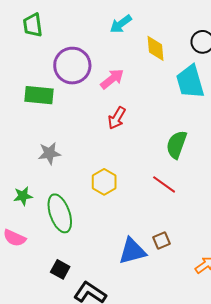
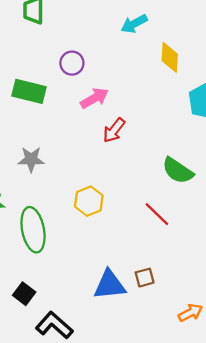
purple circle: (72, 66) -> (72, 63), size x0.6
pink arrow: (112, 79) -> (94, 98), moved
green semicircle: (176, 145) -> (178, 171), turned -84

